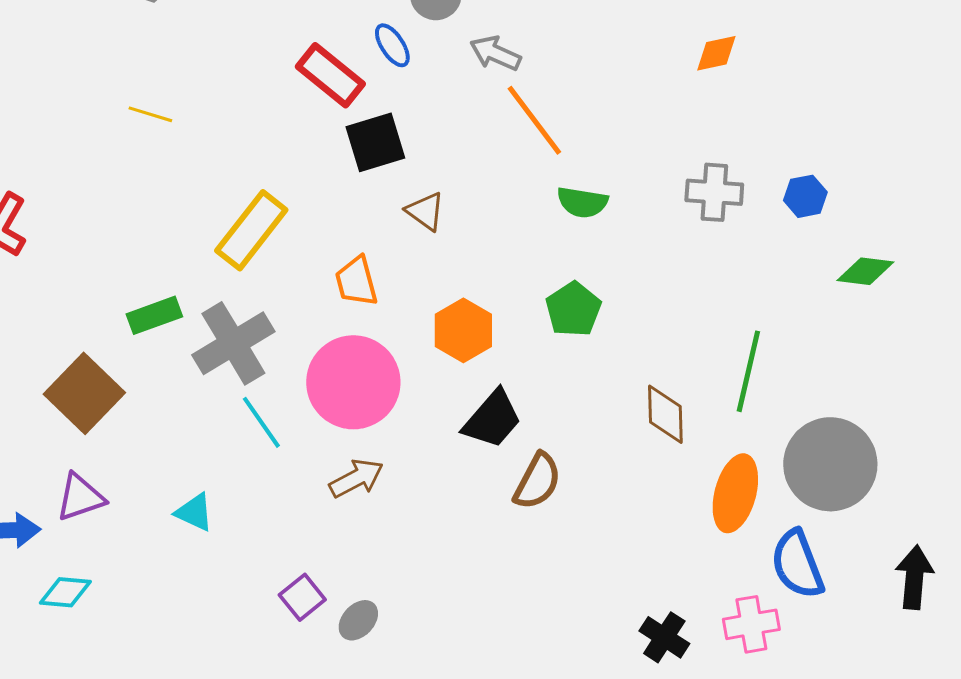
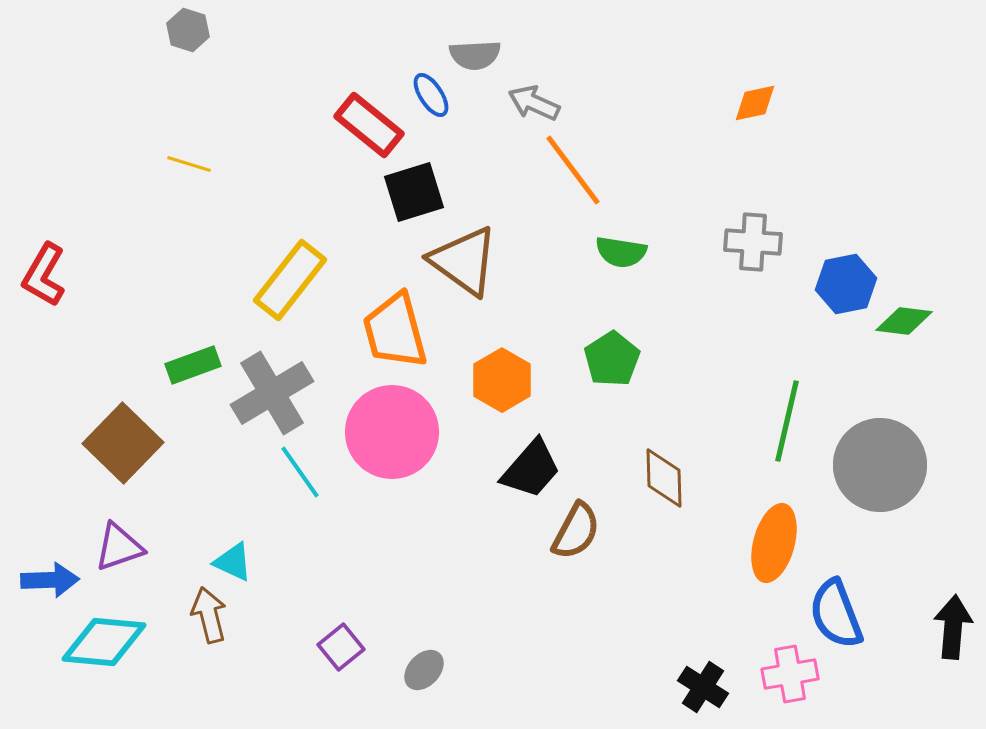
blue hexagon: (805, 196) -> (846, 284), moved, size x1.4
brown triangle: (425, 211) -> (464, 261), size x1.8
orange trapezoid: (356, 281) -> (395, 331), size x1.5
brown diamond: (665, 414) -> (664, 478), moved
gray circle: (830, 464) -> (880, 465), moved
brown arrow: (356, 478) -> (209, 615), moved, turned -76
cyan diamond: (65, 592) -> (104, 642), size x1.6
gray ellipse: (358, 620) -> (424, 670), moved

